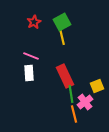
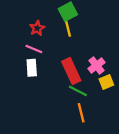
red star: (34, 22) -> (37, 28), moved
green line: (71, 94) -> (78, 91), turned -54
pink cross: (85, 102) -> (97, 66), moved

